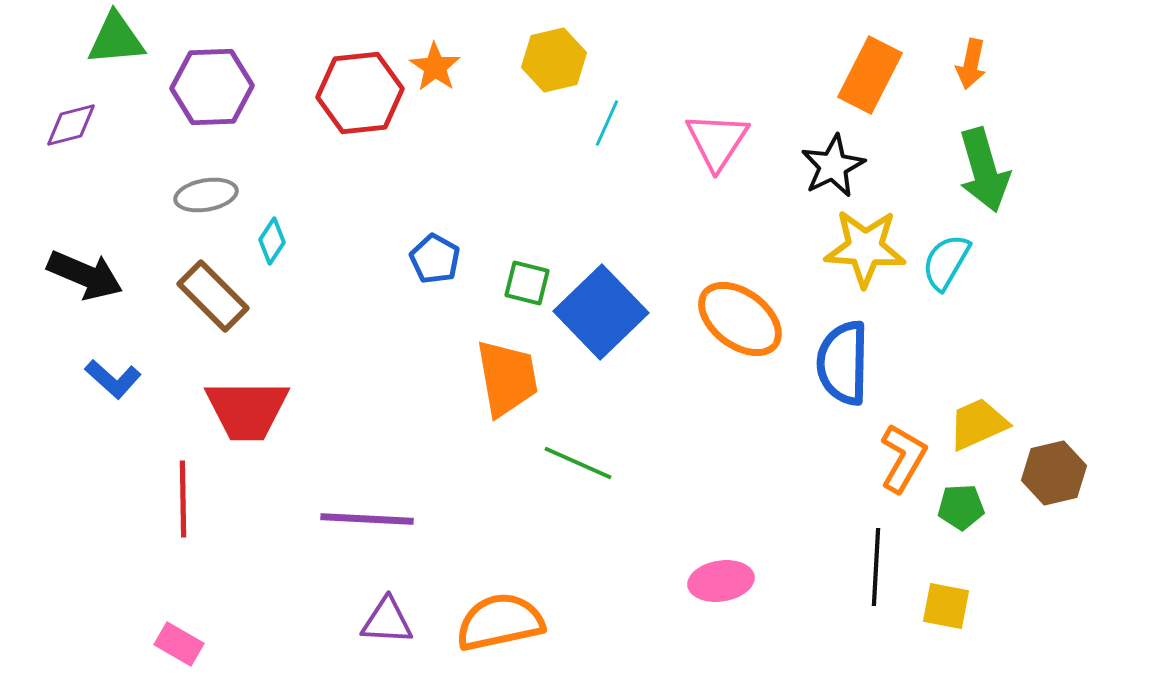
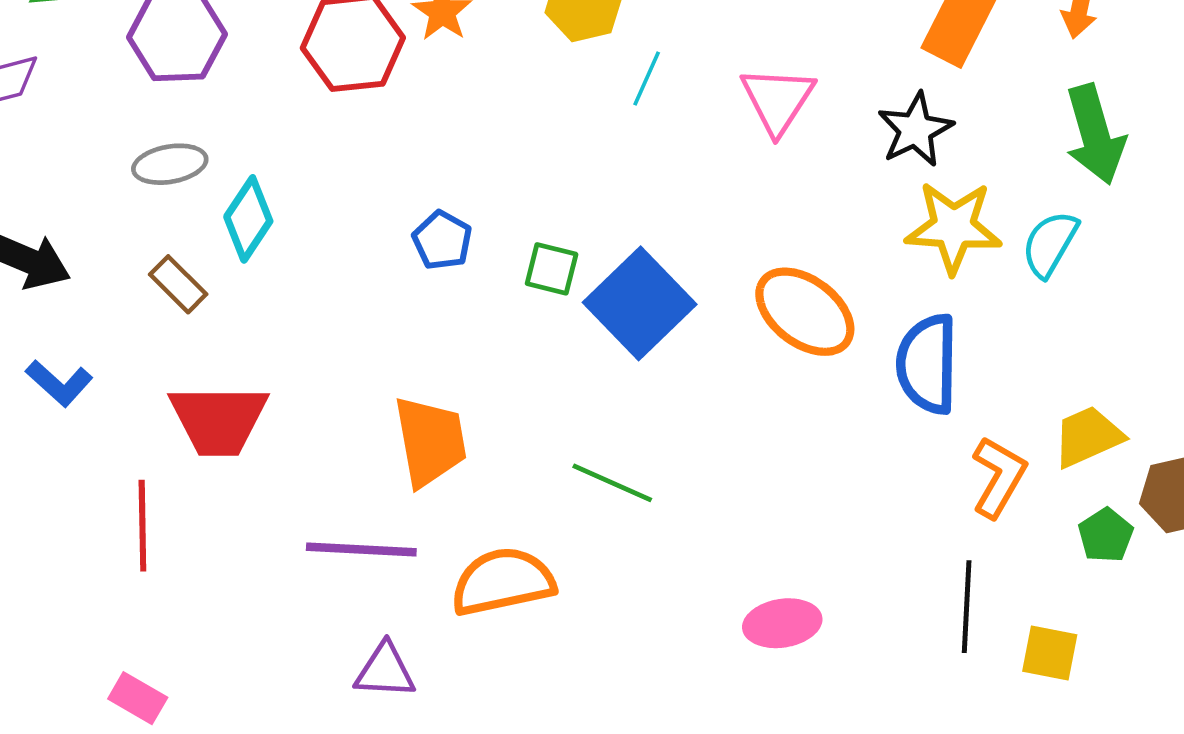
cyan diamond: (272, 241) -> (248, 219), size x1.5
brown rectangle: (213, 296) -> (178, 284), size x0.7
orange trapezoid: (507, 378) -> (430, 441), moved
green pentagon: (961, 507) -> (1106, 535), moved, turned -30
orange semicircle: (500, 622) -> (503, 582), moved

